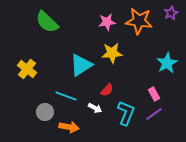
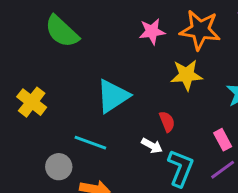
yellow star: (112, 53) -> (187, 75), moved
red semicircle: (107, 90) -> (167, 122), moved, turned -64
white arrow: (95, 108) -> (152, 146), moved

